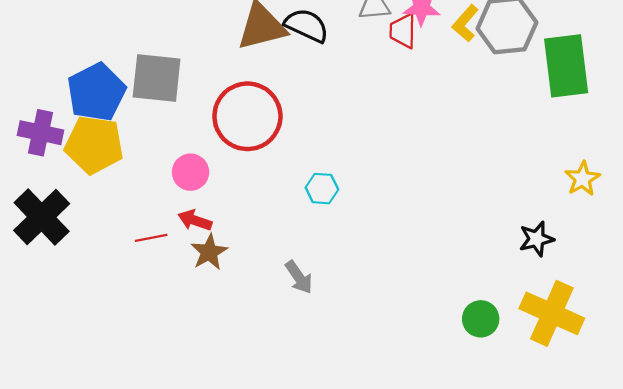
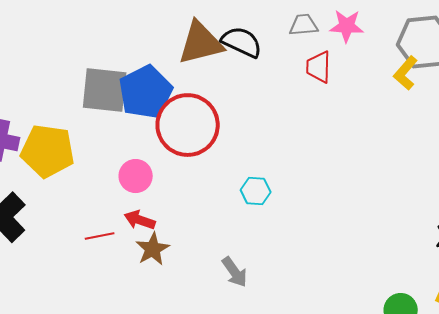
yellow L-shape: (465, 23) -> (406, 73), moved
red trapezoid: (403, 31) -> (319, 67), moved
blue pentagon: (96, 92) -> (146, 92), moved

